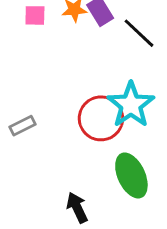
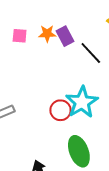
red circle: (101, 118) -> (60, 110), size x0.7

